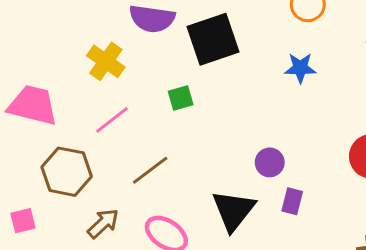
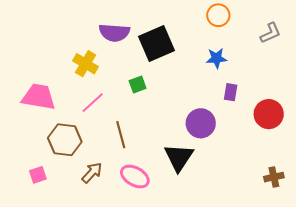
purple circle: (270, 162) -> (201, 123), size x1.5
brown line: (150, 170) -> (121, 135), turned -64
purple rectangle: (292, 201) -> (231, 92), moved

